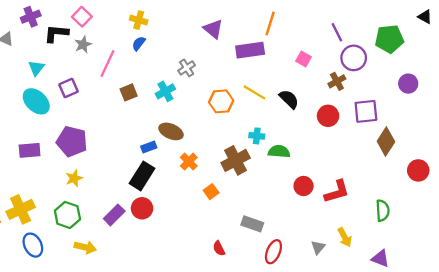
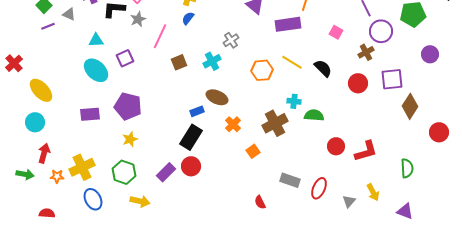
cyan triangle: (36, 68) -> (96, 40), turned 49
red ellipse: (273, 252) -> (319, 188), moved

